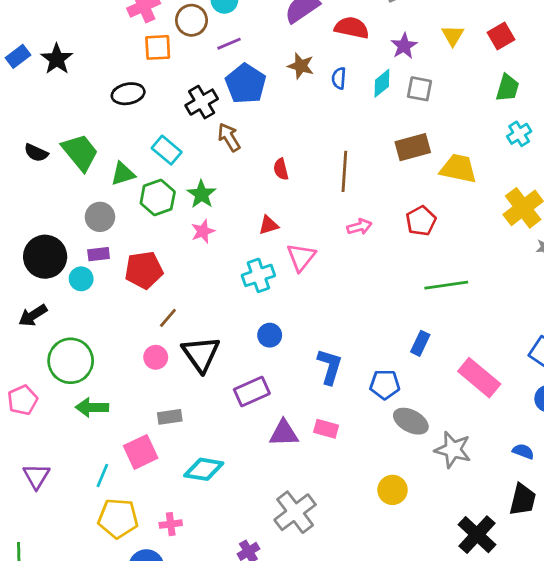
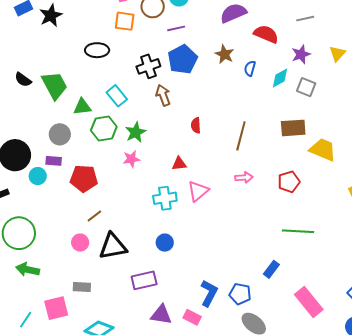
black triangle: (201, 354) -> (113, 246), turned 44
blue L-shape: (330, 367) -> (209, 293), moved

